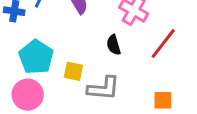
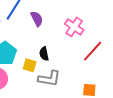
black semicircle: (114, 45) -> (44, 54), moved

